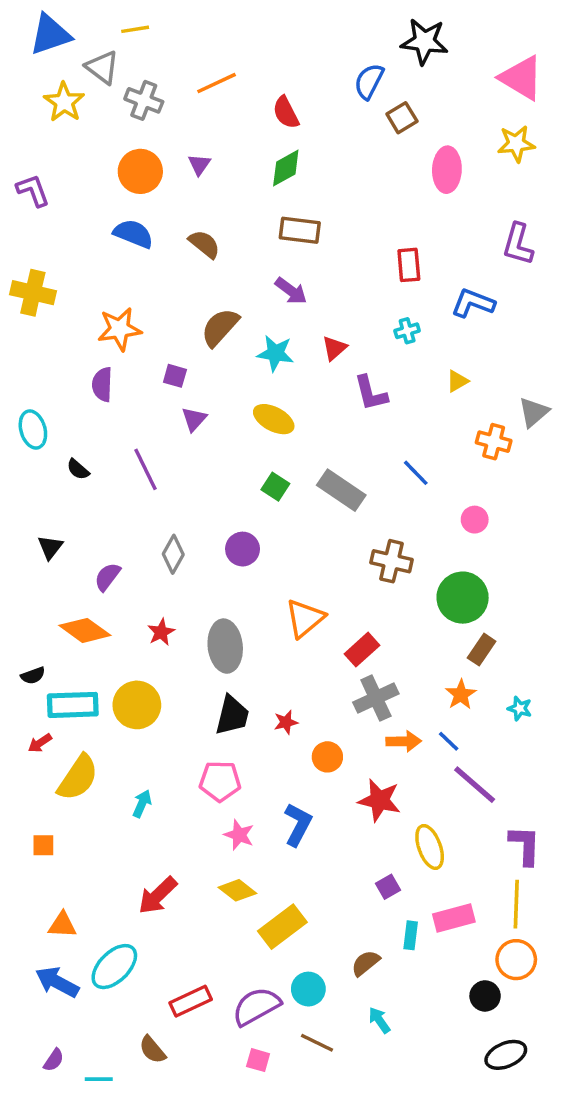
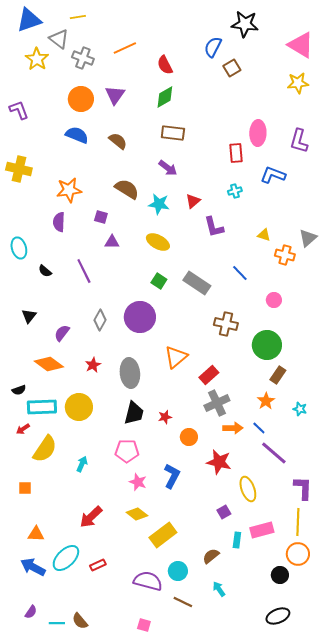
purple triangle: (199, 164) -> (115, 95), size x1.5
pink ellipse: (447, 170) -> (258, 133), moved
brown semicircle: (220, 327) -> (127, 189), turned 80
yellow triangle: (457, 381) -> (264, 235), moved, turned 48
purple triangle: (194, 419) -> (112, 242), turned 49
purple circle: (243, 549) -> (140, 317), size x1.6
red rectangle: (191, 1001) -> (98, 565), moved, size x0.7
purple semicircle: (256, 1006) -> (148, 581), turned 44
brown semicircle: (152, 1050) -> (80, 621), moved
black ellipse: (506, 1055) -> (278, 616), moved
pink square: (258, 1060) -> (144, 625), moved

